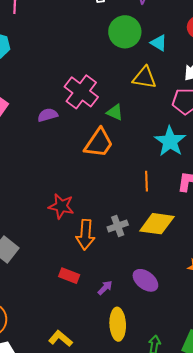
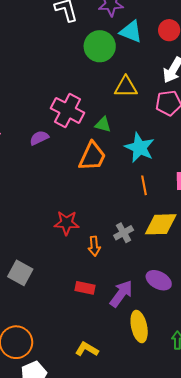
cyan triangle: (159, 43) -> (131, 32), moved, size x1.4
cyan star: (170, 141) -> (140, 148), moved
orange arrow: (85, 235) -> (94, 246), size x0.7
purple arrow: (105, 288) -> (121, 294), size x1.8

